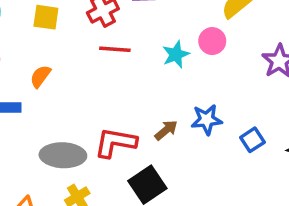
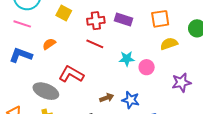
pink circle: (212, 41) -> (147, 67), moved
red L-shape: (115, 143) -> (71, 74), moved

